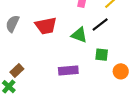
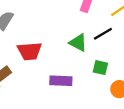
red trapezoid: (46, 26) -> (30, 51), moved

